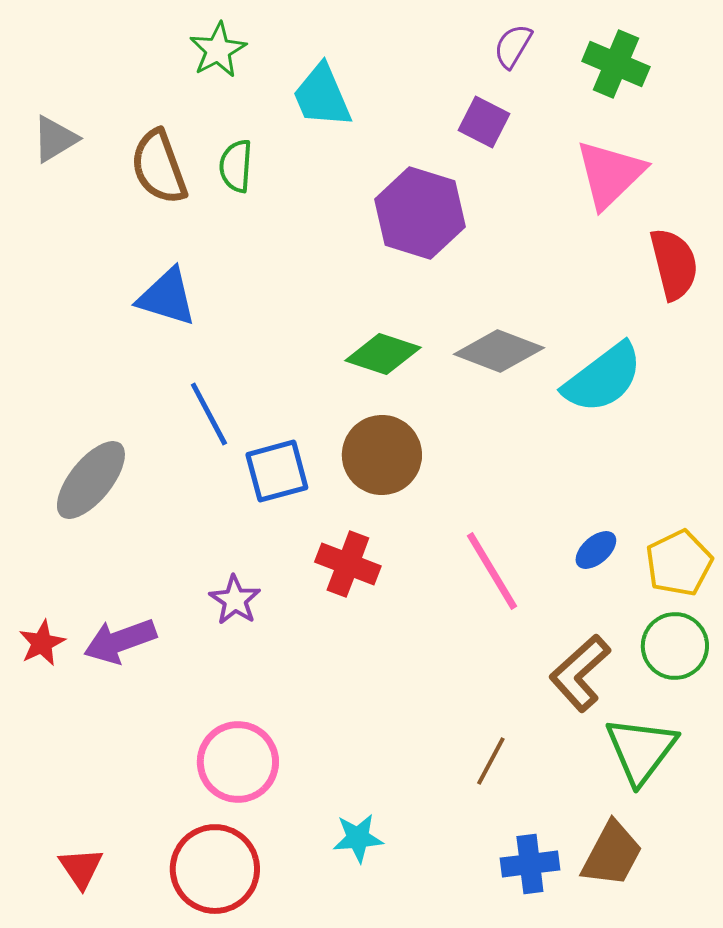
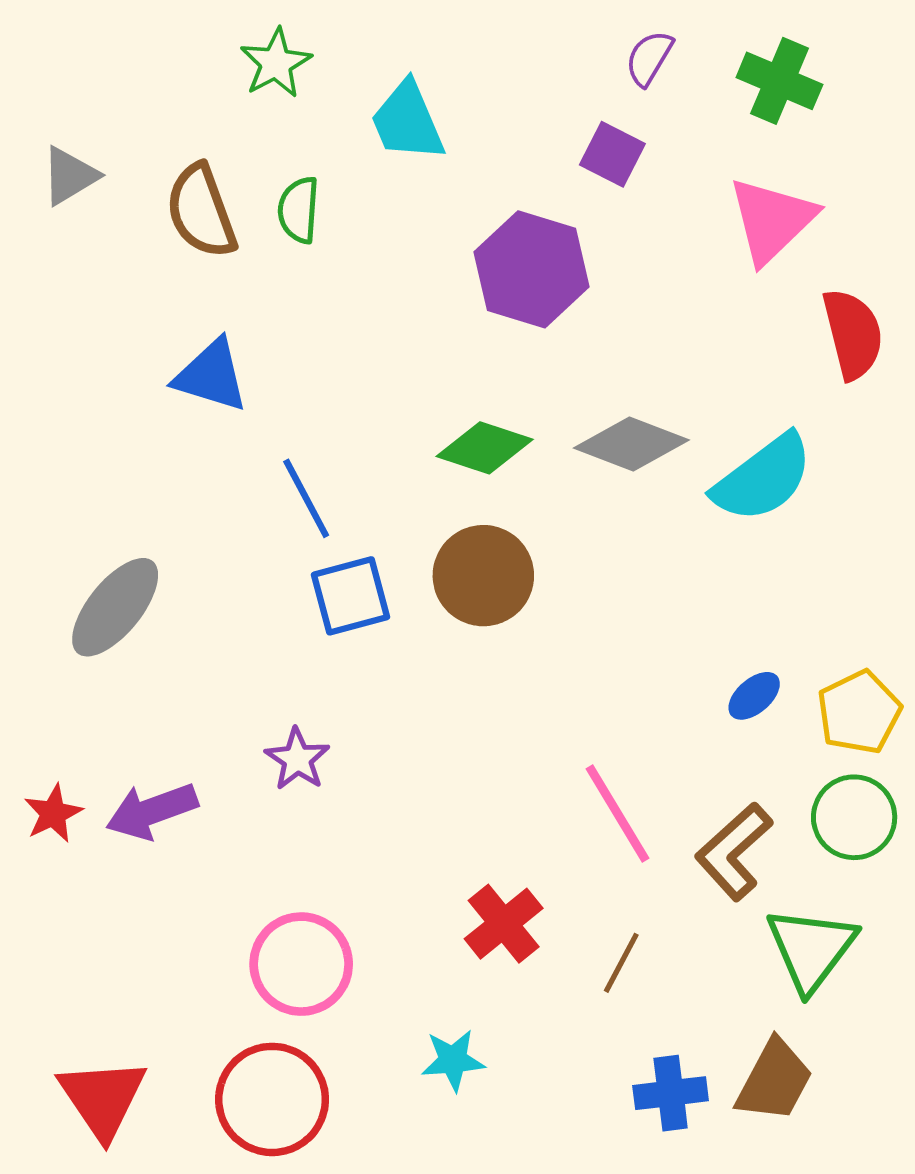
blue line: (209, 414) -> (306, 498), moved
red cross: (348, 564) -> (504, 924), moved, turned 30
pink line: (492, 571) -> (617, 813), moved
red triangle: (81, 868) -> (102, 1098), size x1.6

